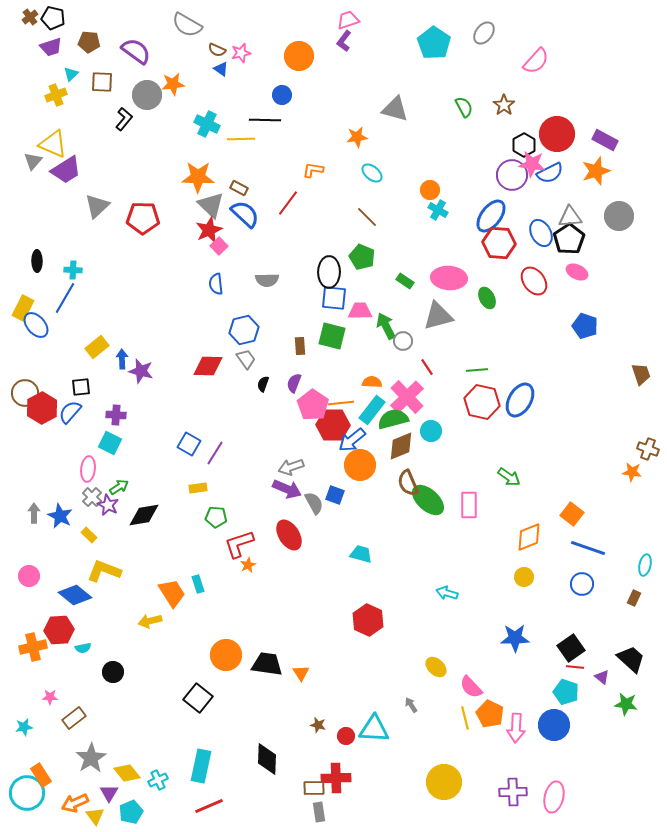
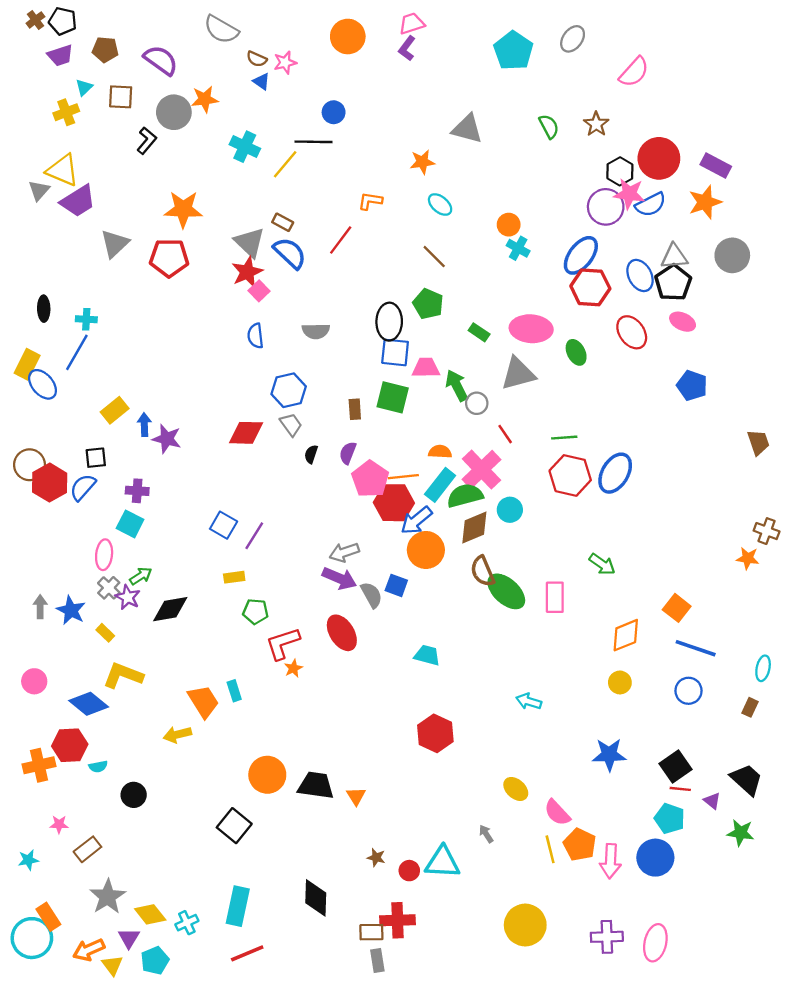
orange circle: (299, 56) -> (348, 37), moved
yellow line: (241, 139) -> (285, 164), turned -48
orange star: (198, 177) -> (183, 209), moved

